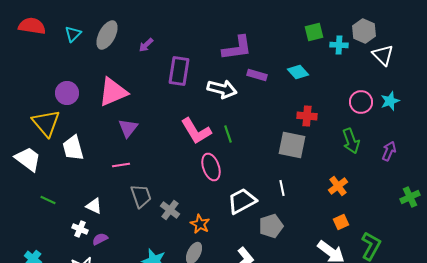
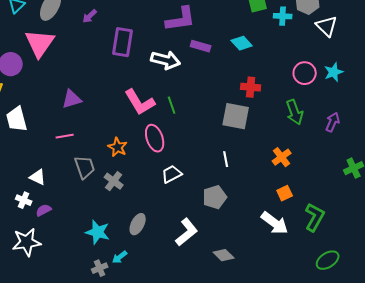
pink triangle: (113, 92) -> (40, 43), moved, turned -32
purple triangle: (128, 128) -> (72, 99), turned 35
white trapezoid: (242, 201) -> (172, 174), moved, size x0.7
orange star: (200, 224) -> (118, 147), moved

